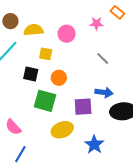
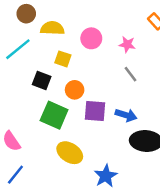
pink star: (96, 23) -> (127, 44), moved
purple square: (83, 107) -> (95, 111), moved
yellow ellipse: (62, 130) -> (70, 153), turned 45

